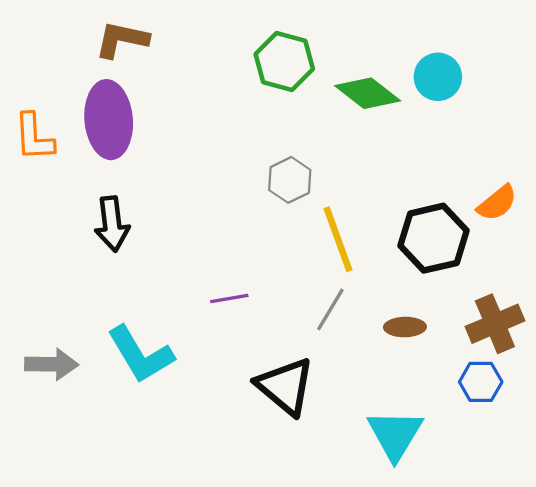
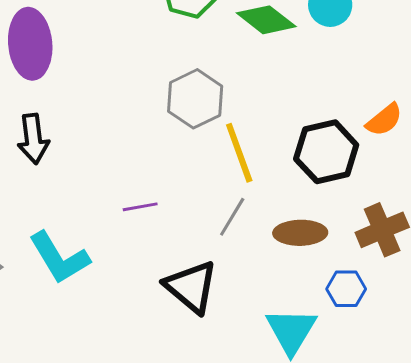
gray hexagon: (290, 180) -> (195, 99), size x1.4
brown ellipse: (405, 327) -> (300, 233), size x1.4
blue hexagon: (481, 382) -> (346, 289), moved

